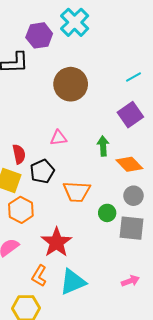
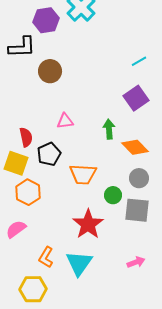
brown circle: (71, 84) -> (50, 71), moved, size x0.7
red star: (56, 242) -> (88, 224), moved
cyan triangle: (73, 282) -> (79, 263), turned -32

